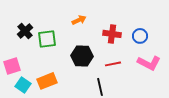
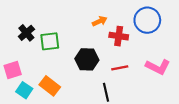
orange arrow: (79, 20) -> (100, 21), moved
blue circle: (140, 36) -> (147, 20), moved, size x1.6
orange rectangle: (47, 81) -> (50, 86), turned 60

